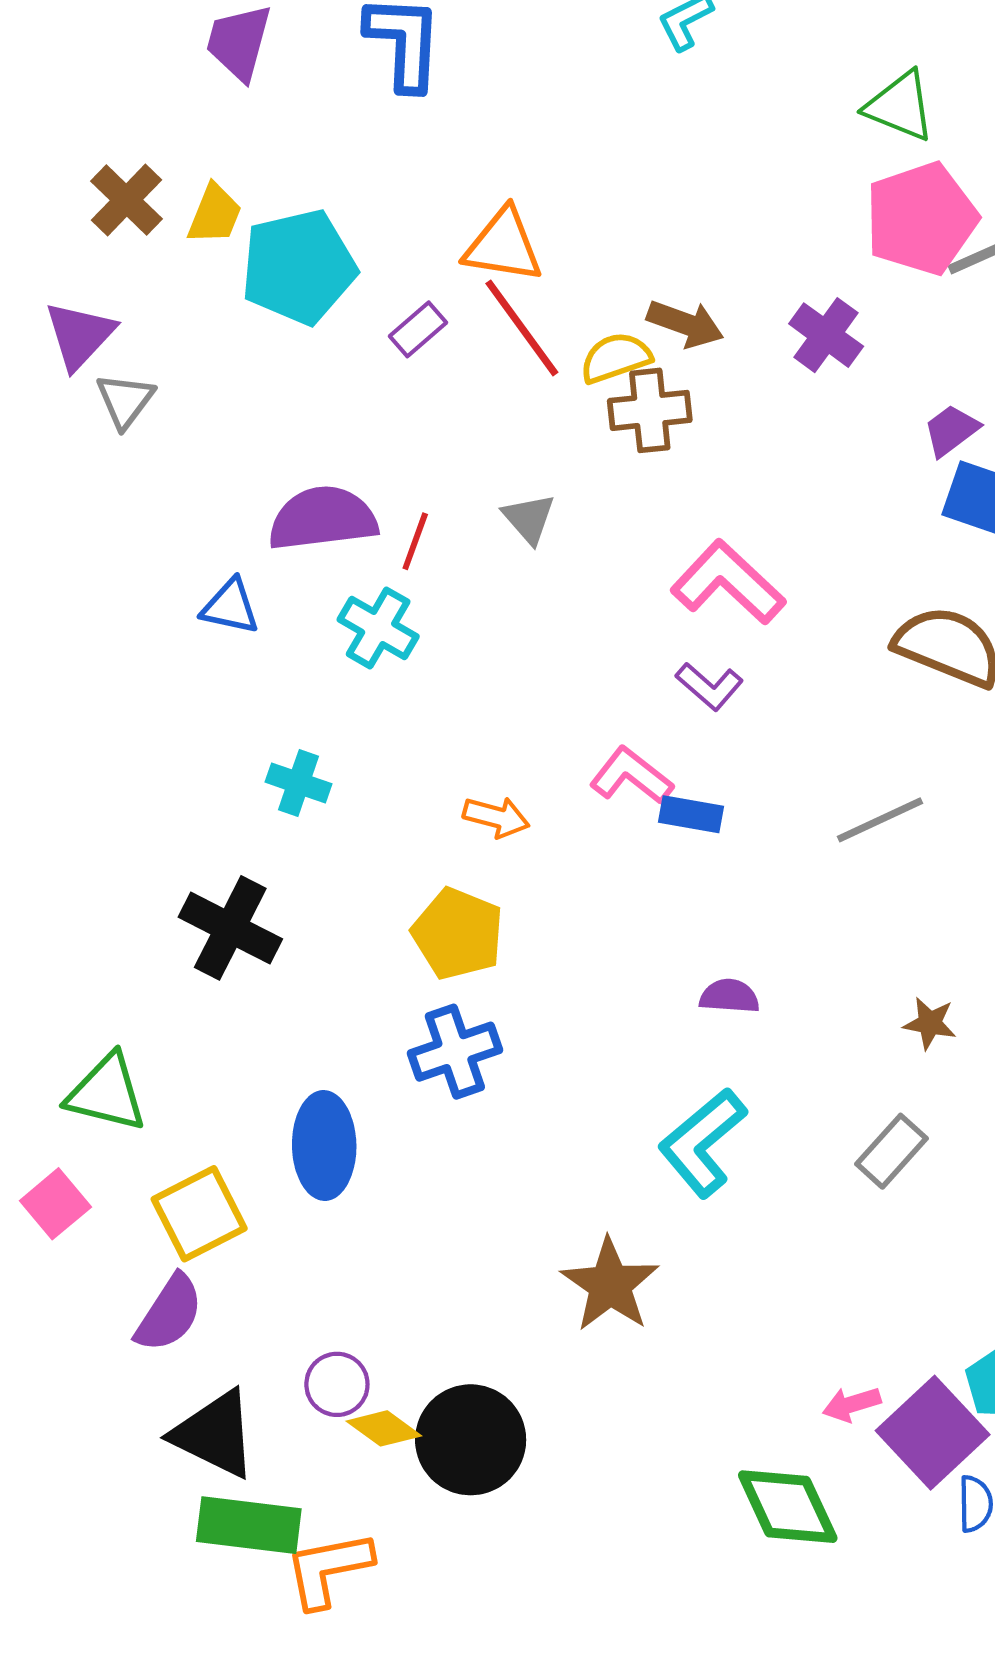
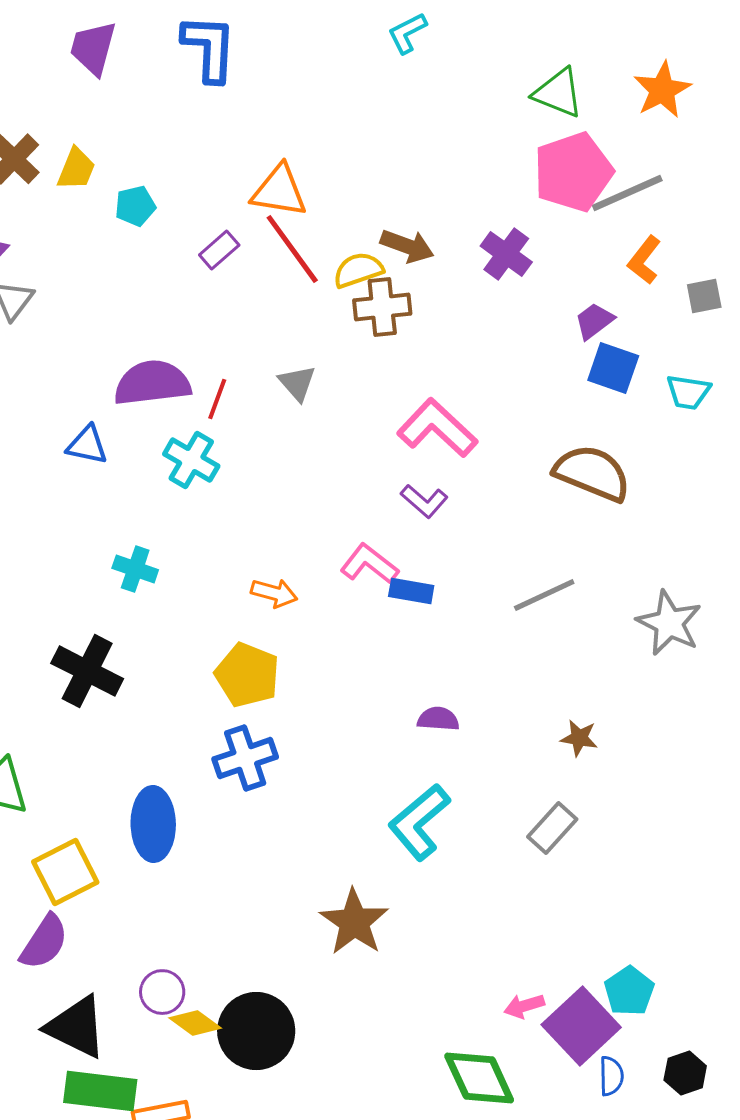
cyan pentagon: (299, 267) -> (135, 206), size x0.5

